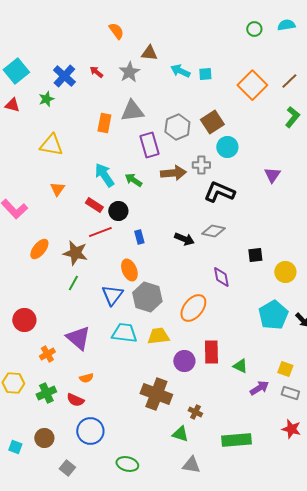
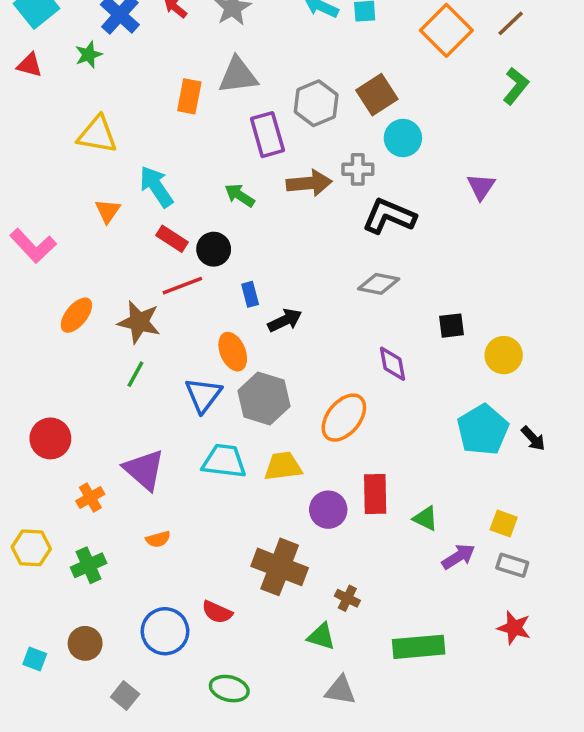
cyan arrow: (104, 175) -> (156, 187), moved
black arrow: (184, 239) -> (285, 320), moved, turned -48
red semicircle: (75, 400) -> (217, 612), moved

